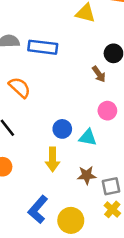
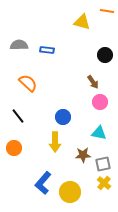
blue rectangle: (43, 47) -> (47, 50), size x0.6
brown arrow: (99, 74) -> (93, 82), moved
cyan triangle: (88, 137) -> (99, 133), moved

